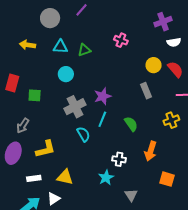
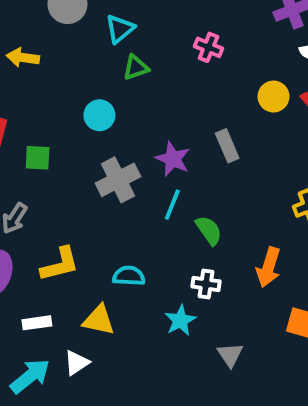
cyan triangle: (60, 47) -> (120, 29), moved, turned -42
gray rectangle: (146, 91) -> (227, 146), moved
purple star: (103, 96) -> (173, 159), turned -30
green semicircle: (131, 124) -> (209, 230), moved
cyan semicircle: (83, 134) -> (129, 276), moved, turned -56

